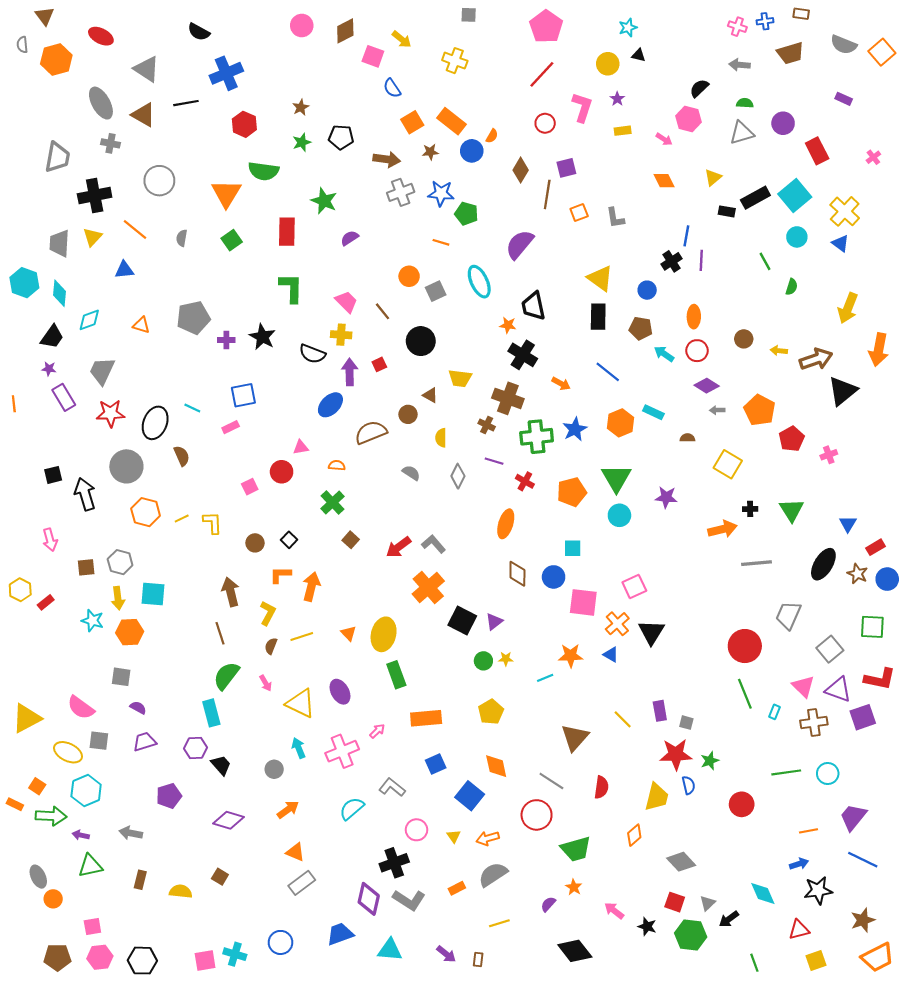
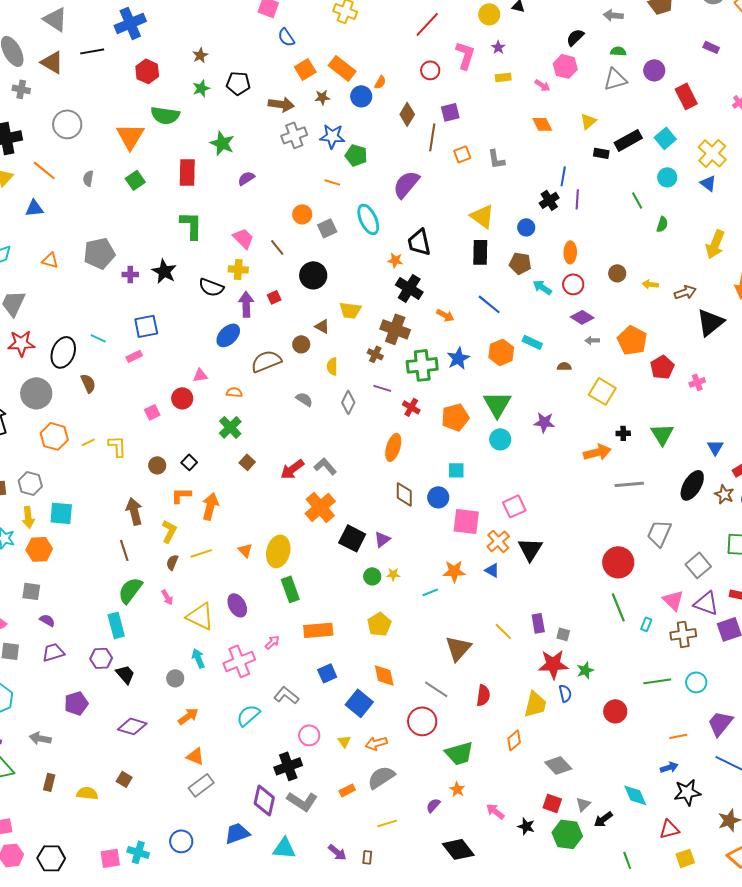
cyan square: (795, 196) -> (665, 138), size x0.7
brown arrow: (816, 359) -> (685, 292), size x0.7

